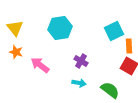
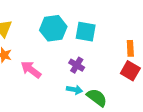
cyan square: (114, 31) -> (86, 32), moved, turned 36
green semicircle: (110, 90) -> (97, 98), moved

